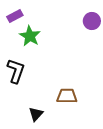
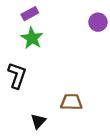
purple rectangle: (15, 16) -> (30, 14), moved

